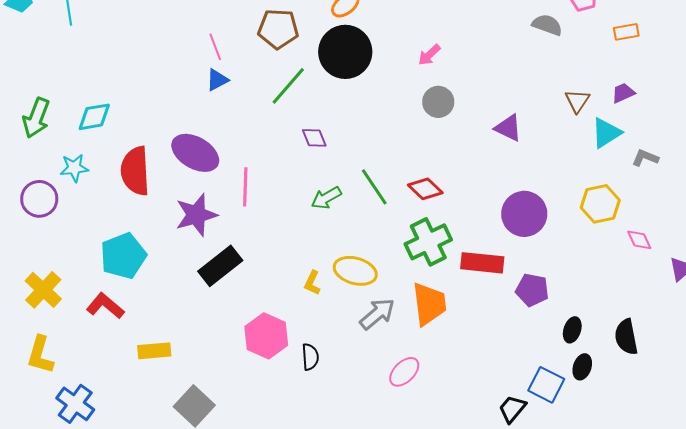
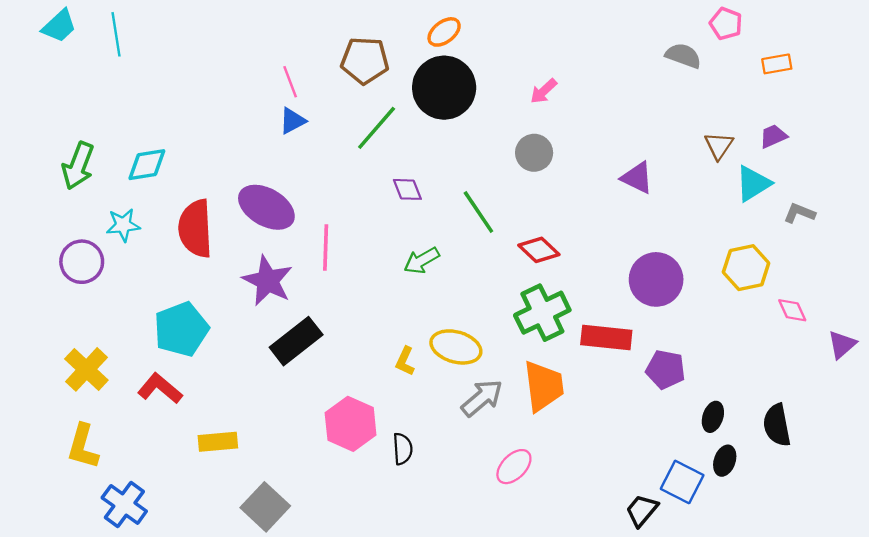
gray circle: (438, 102) -> (534, 153), moved
green line: (374, 187) -> (478, 212), moved
purple star: (196, 215) -> (268, 281), turned -30

